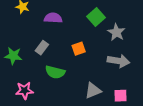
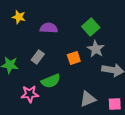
gray star: (116, 32) -> (96, 49), moved
green semicircle: (55, 72) -> (51, 81), turned -36
pink star: (25, 91) -> (30, 94), moved

